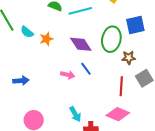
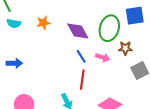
cyan semicircle: (27, 32) -> (14, 23), moved, turned -32
pink arrow: (68, 75) -> (103, 57), moved
red line: (121, 86) -> (82, 80), moved

